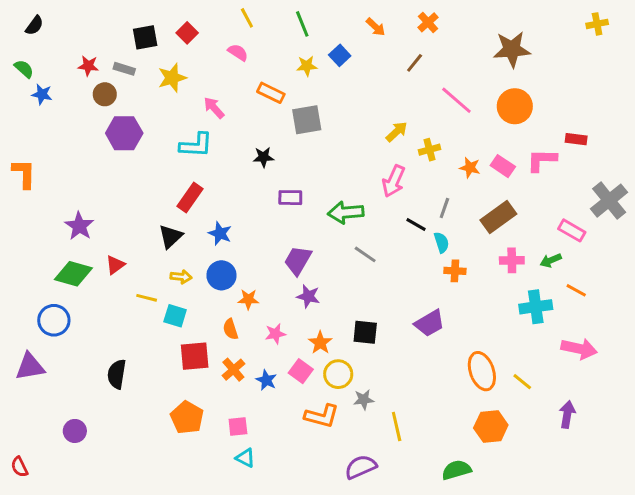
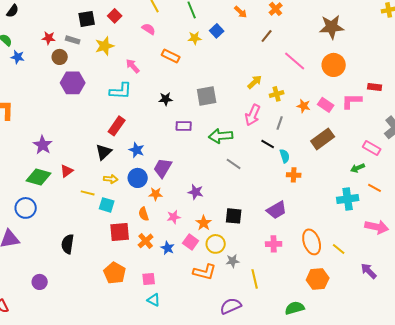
gray square: (307, 120) -> (207, 96), moved
gray line: (444, 208) -> (280, 123), moved
purple trapezoid: (298, 260) -> (163, 168), moved
pink cross: (512, 260) -> (274, 244), moved
purple arrow: (567, 415) -> (369, 271), turned -54

